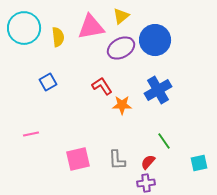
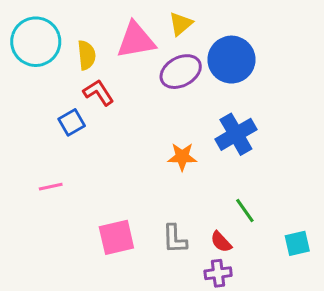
red L-shape: (102, 86) -> (99, 92), moved
pink line: (31, 134) -> (51, 187), moved
red semicircle: (148, 162) -> (221, 242), turned -84

